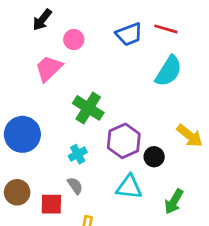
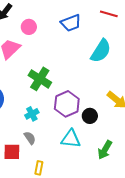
red line: (166, 29) -> (109, 14), moved

